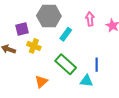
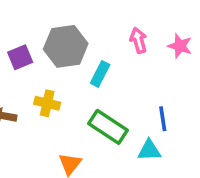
purple square: (22, 29) -> (20, 57), moved

